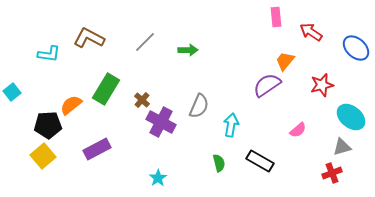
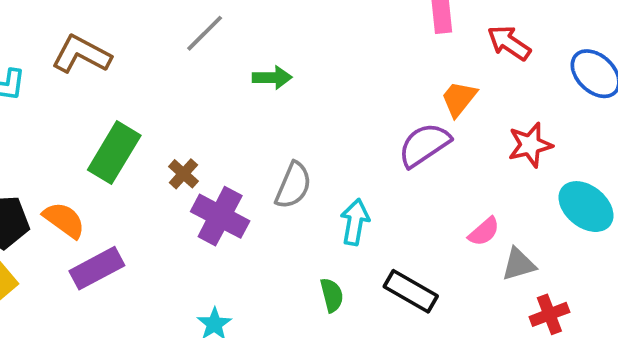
gray line: (145, 42) -> (205, 33), moved
orange semicircle: (71, 105) -> (64, 220), moved, turned 75
gray triangle: (342, 147) -> (519, 264), moved

